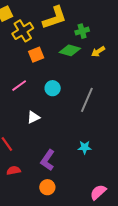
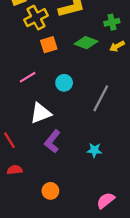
green cross: (82, 31) -> (112, 22), moved
white triangle: (33, 117) -> (41, 113), size x1.5
purple L-shape: (48, 160) -> (52, 141), moved

